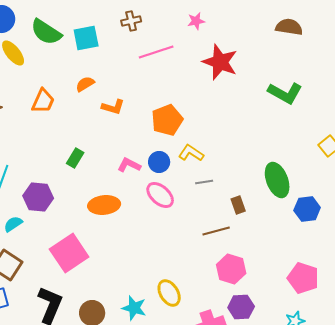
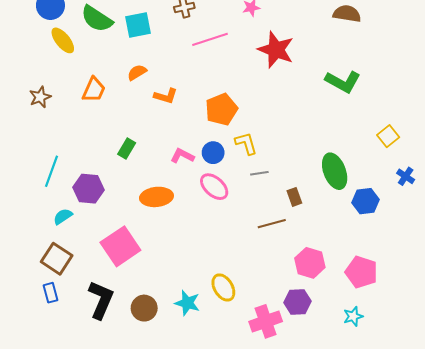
yellow L-shape: (191, 153) -> (246, 143), turned 40
pink hexagon: (231, 269) -> (310, 263), moved

